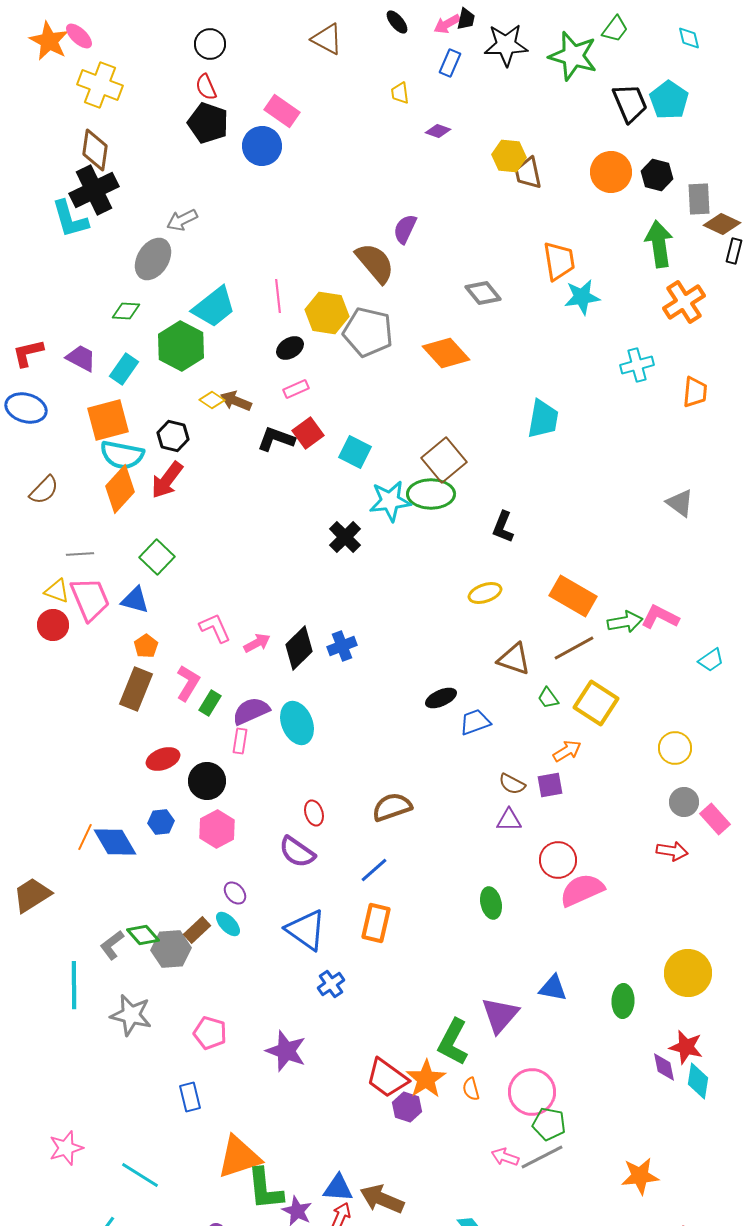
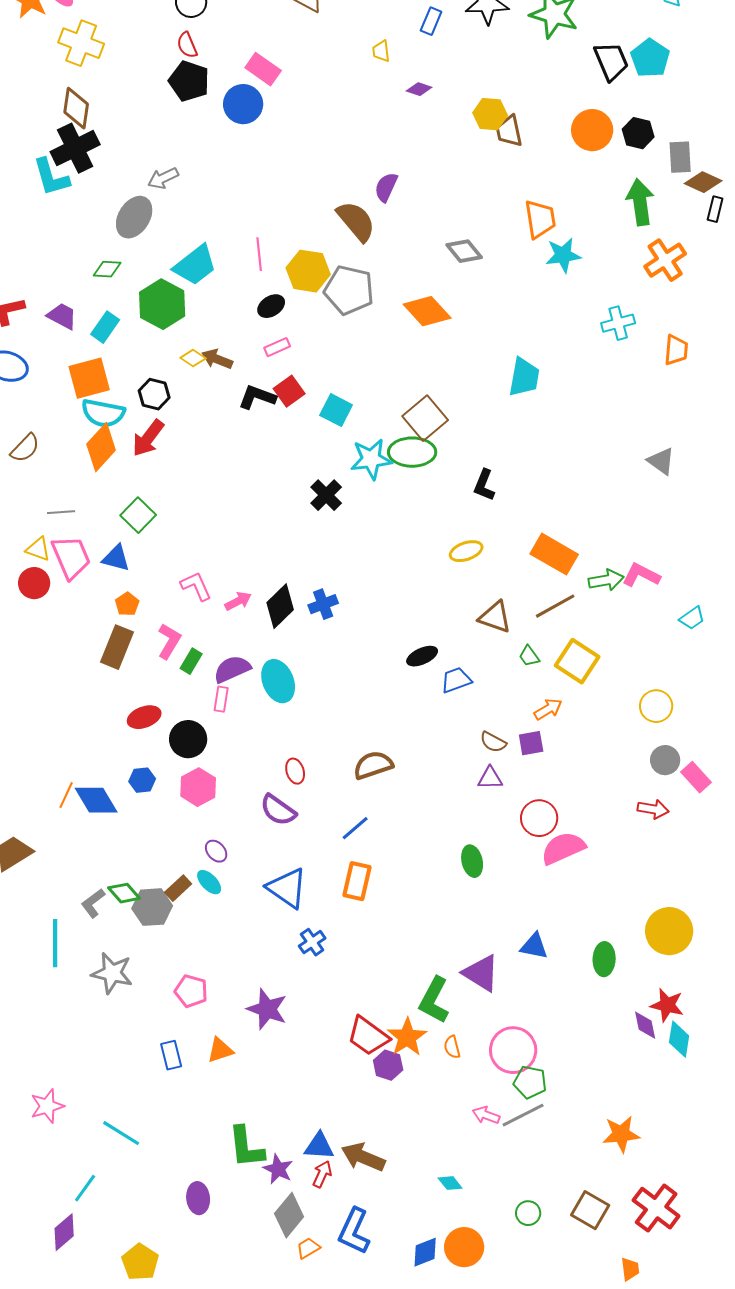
purple triangle: (500, 1015) -> (481, 973), turned -39
orange triangle: (239, 1157) -> (220, 1050), moved, size x0.6

